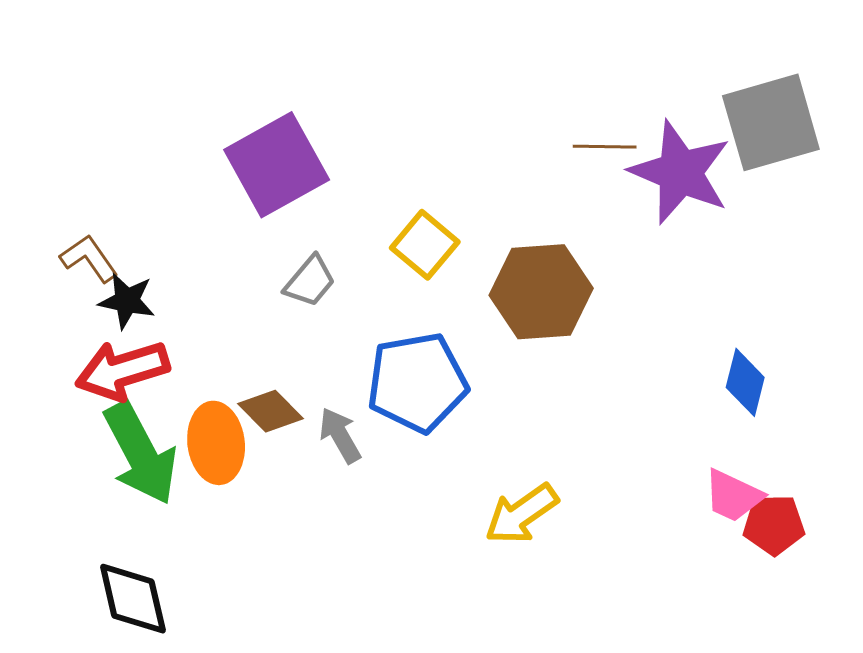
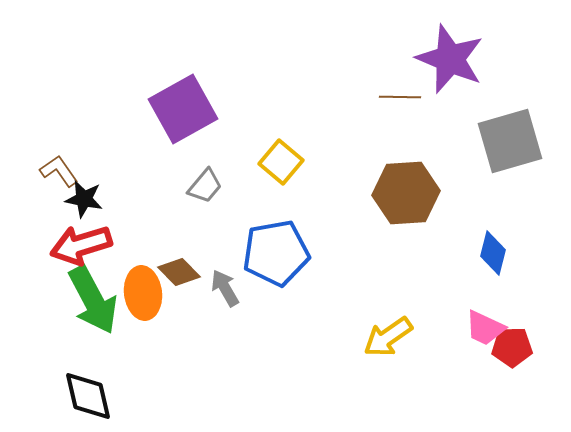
gray square: (771, 122) -> (510, 141), moved
purple star: (680, 172) -> (450, 59), moved
brown hexagon: (541, 292) -> (406, 193), moved
yellow arrow: (521, 514) -> (388, 337), moved

